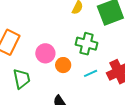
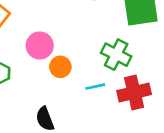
green cross: (86, 44) -> (116, 55), moved

